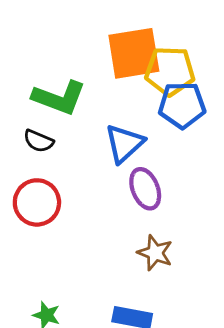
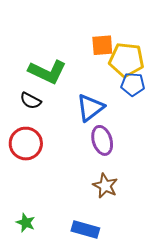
orange square: (134, 53) -> (102, 45), size x0.6
blue pentagon: (182, 105) -> (133, 84), size x0.7

